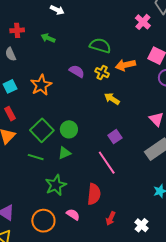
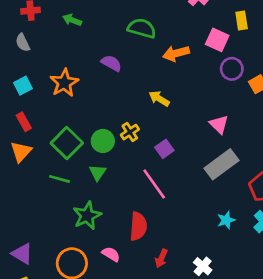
yellow cross: (102, 73) -> (130, 132), moved, turned 32
green triangle: (64, 153) -> (98, 173), turned -32

